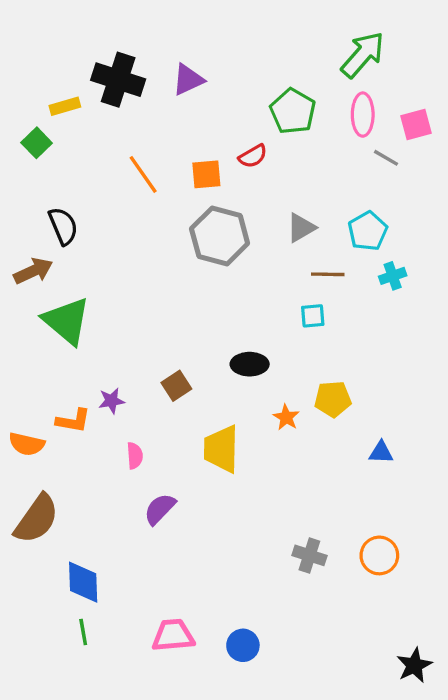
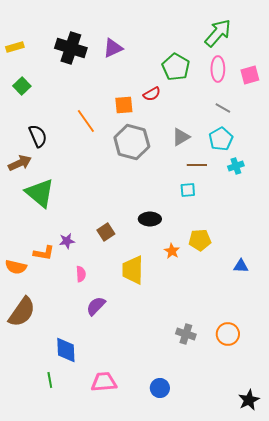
yellow rectangle: (65, 106) -> (15, 47), moved
gray line: (386, 158) -> (223, 108), moved
orange line: (143, 174) -> (86, 121), moved
blue triangle: (381, 452) -> (241, 266), moved
blue diamond: (83, 582) -> (66, 350), moved
blue circle: (243, 645) -> (160, 388), moved

